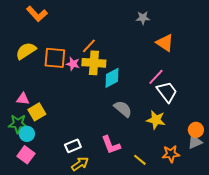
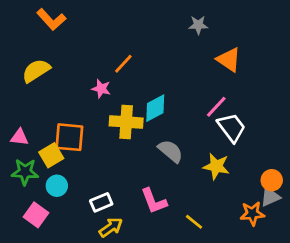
orange square: (55, 58) -> (69, 137), moved
yellow cross: (94, 63) -> (126, 122), moved
pink triangle: (23, 99) -> (19, 137), moved
cyan circle: (27, 134) -> (57, 186), moved
orange star: (171, 154) -> (252, 213), moved

